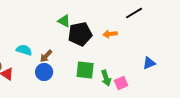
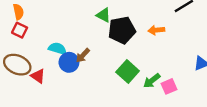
green square: (85, 70) -> (128, 72), turned 36
blue circle: (44, 72) -> (69, 62), moved
green arrow: (106, 78) -> (152, 81), turned 70

